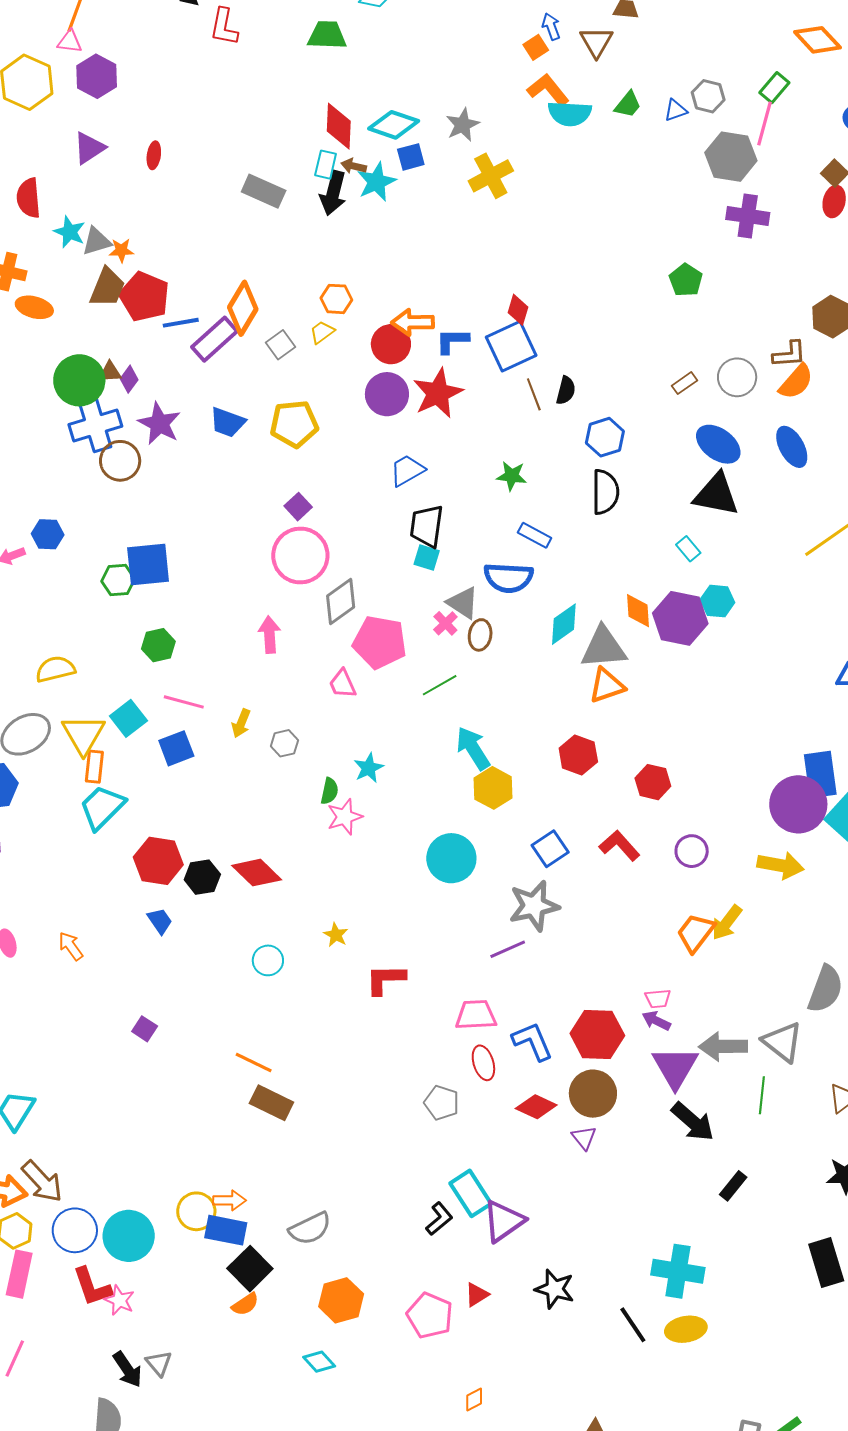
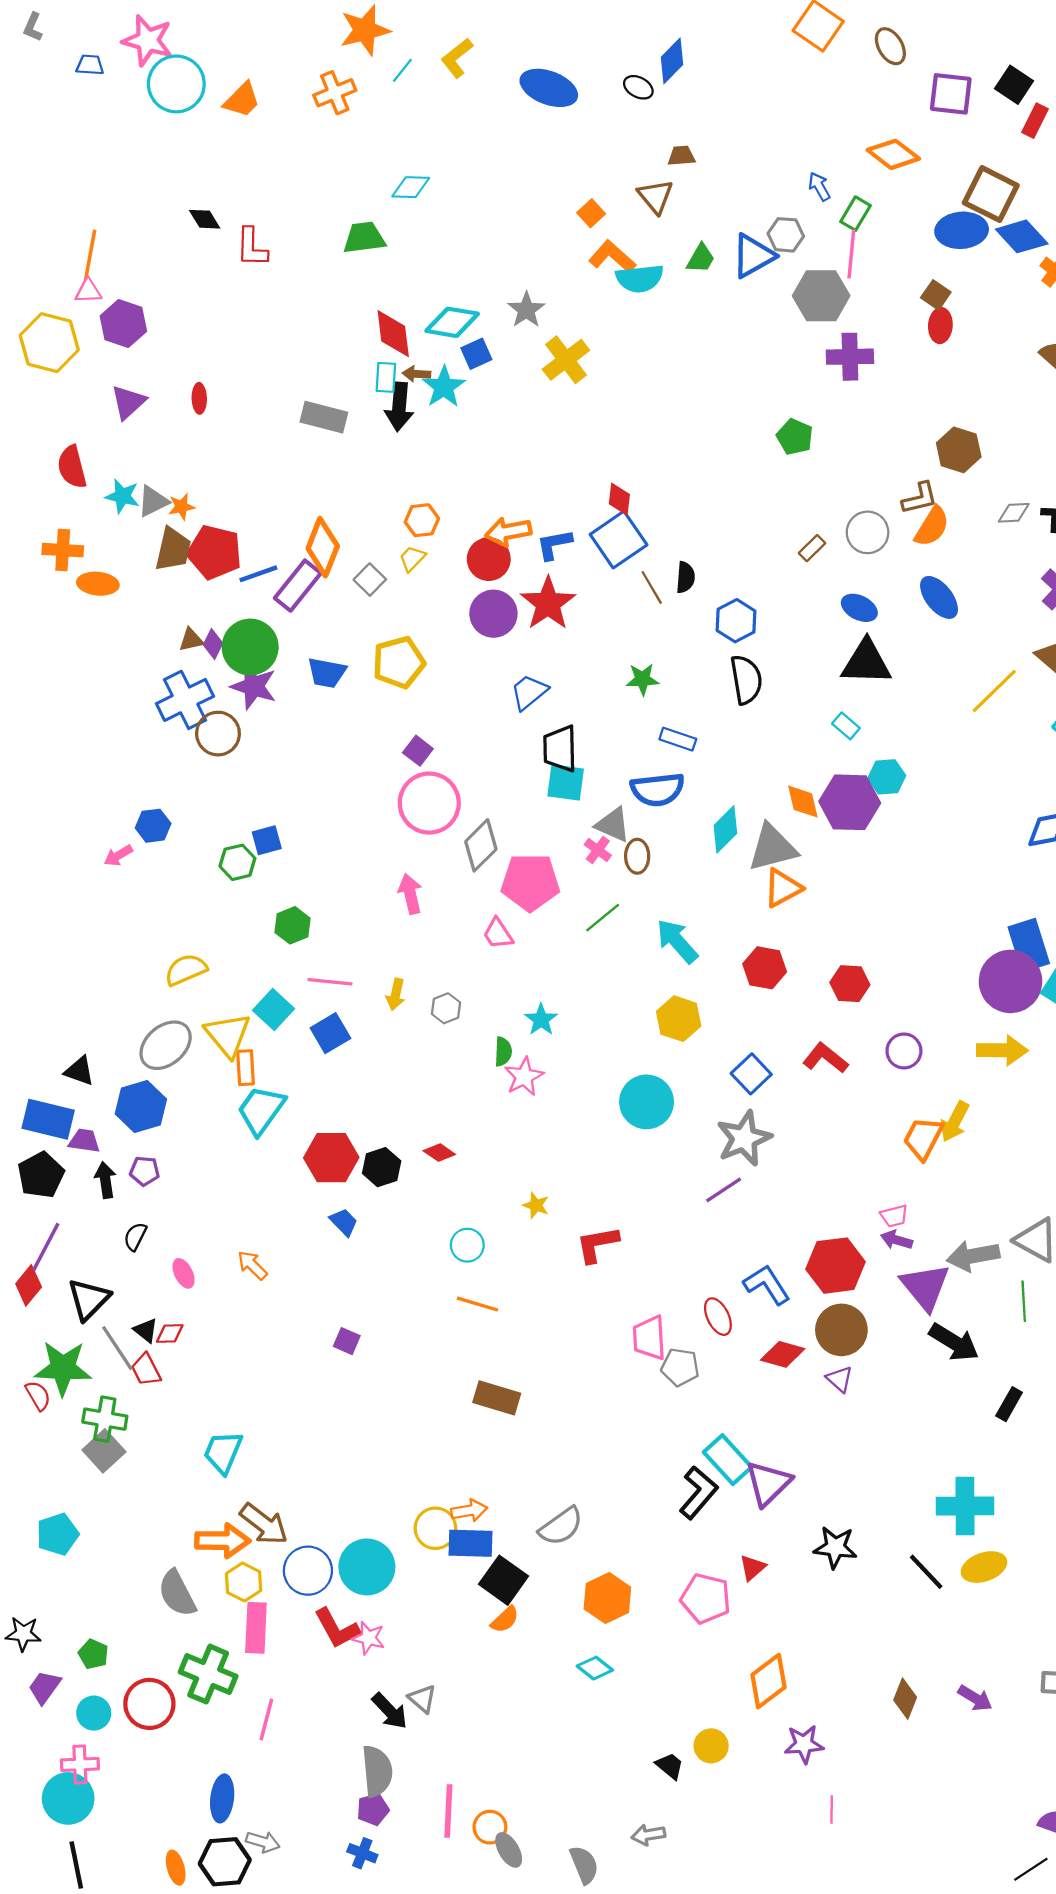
blue arrow: (551, 27) -> (819, 187), moved
blue triangle: (676, 110) -> (753, 256), size x1.8
green circle: (79, 380) -> (250, 647), moved
blue ellipse: (718, 444) -> (859, 608), size x0.7
cyan square: (427, 558) -> (566, 782), size x1.4
blue square: (148, 565) -> (267, 840), size x0.6
cyan arrow: (473, 748) -> (677, 941), moved
red diamond: (257, 873) -> (439, 1153), size x0.6
pink trapezoid: (476, 1015) -> (649, 1338), moved, turned -81
orange line: (254, 1062) -> (478, 1304), moved
black L-shape: (439, 1219) -> (698, 1493), size x1.4
orange diamond: (474, 1400) -> (769, 1681), size x2.0

